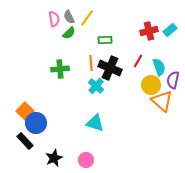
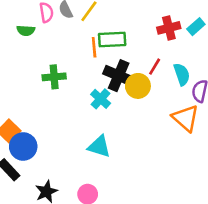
green semicircle: (69, 33) -> (26, 30), moved, turned 48
green rectangle: (105, 40) -> (112, 40), size x1.5
orange line: (91, 63) -> (94, 47), moved
yellow circle: (151, 85) -> (138, 86), moved

